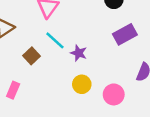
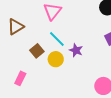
yellow circle: (82, 84) -> (56, 59), moved

